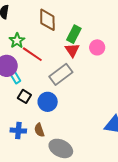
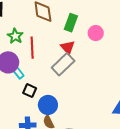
red triangle: (72, 50) -> (68, 47), moved
red line: (32, 54) -> (32, 48), turned 60
blue circle: (48, 102) -> (48, 105), moved

